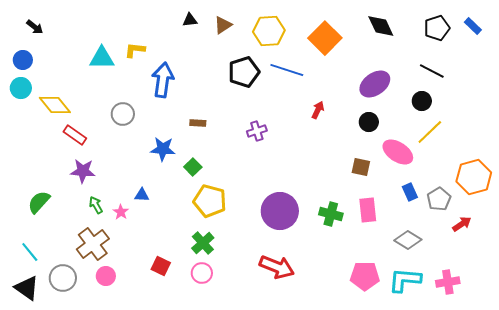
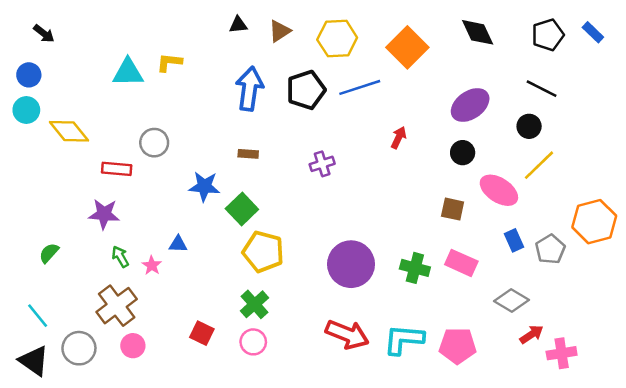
blue line: (287, 70) -> (360, 87), turned -36
blue arrow: (163, 80) -> (249, 89), moved
red rectangle: (75, 135) -> (117, 169), moved, turned -30
green square: (193, 167) -> (242, 209), size x1.4
green semicircle: (39, 202) -> (49, 253), size x0.7
pink rectangle: (368, 210) -> (461, 263), turned -60
red arrow: (462, 224) -> (532, 334), moved
cyan L-shape: (405, 280) -> (404, 339), moved

